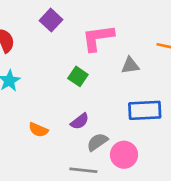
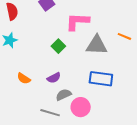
gray triangle: (130, 65) -> (97, 45), size x1.6

